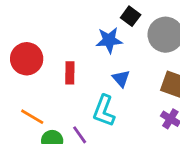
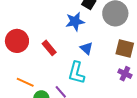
red rectangle: (70, 73) -> (49, 48), turned -35

